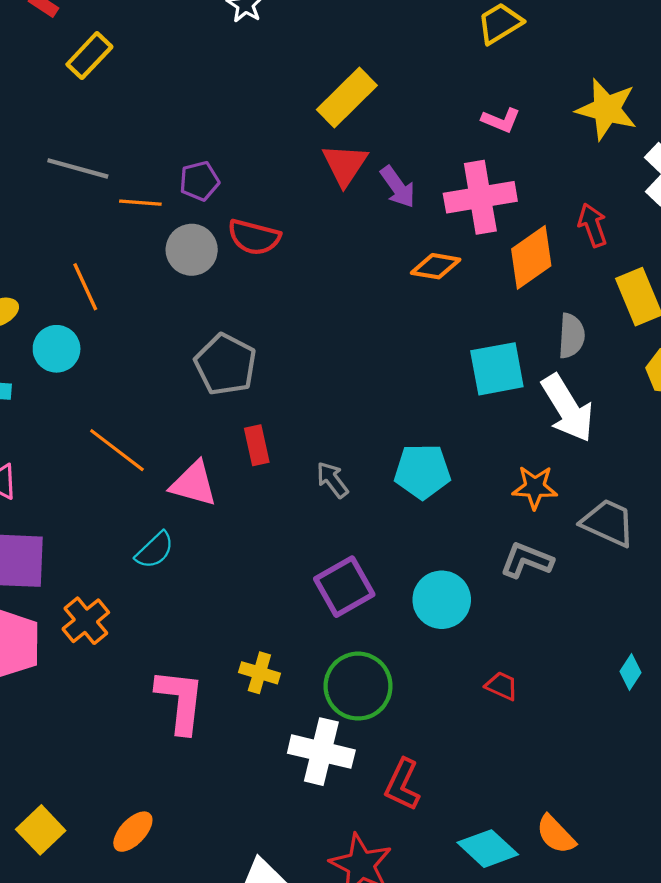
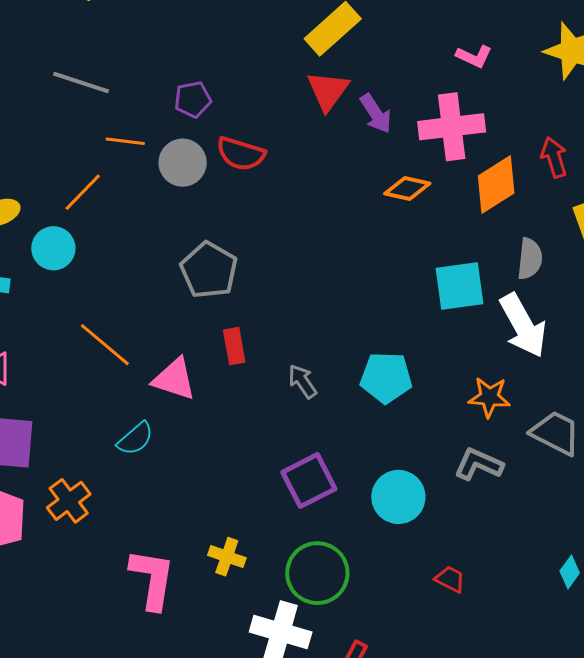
orange line: (140, 203) -> (125, 141), moved
orange line: (85, 287) -> (83, 192), turned 66

